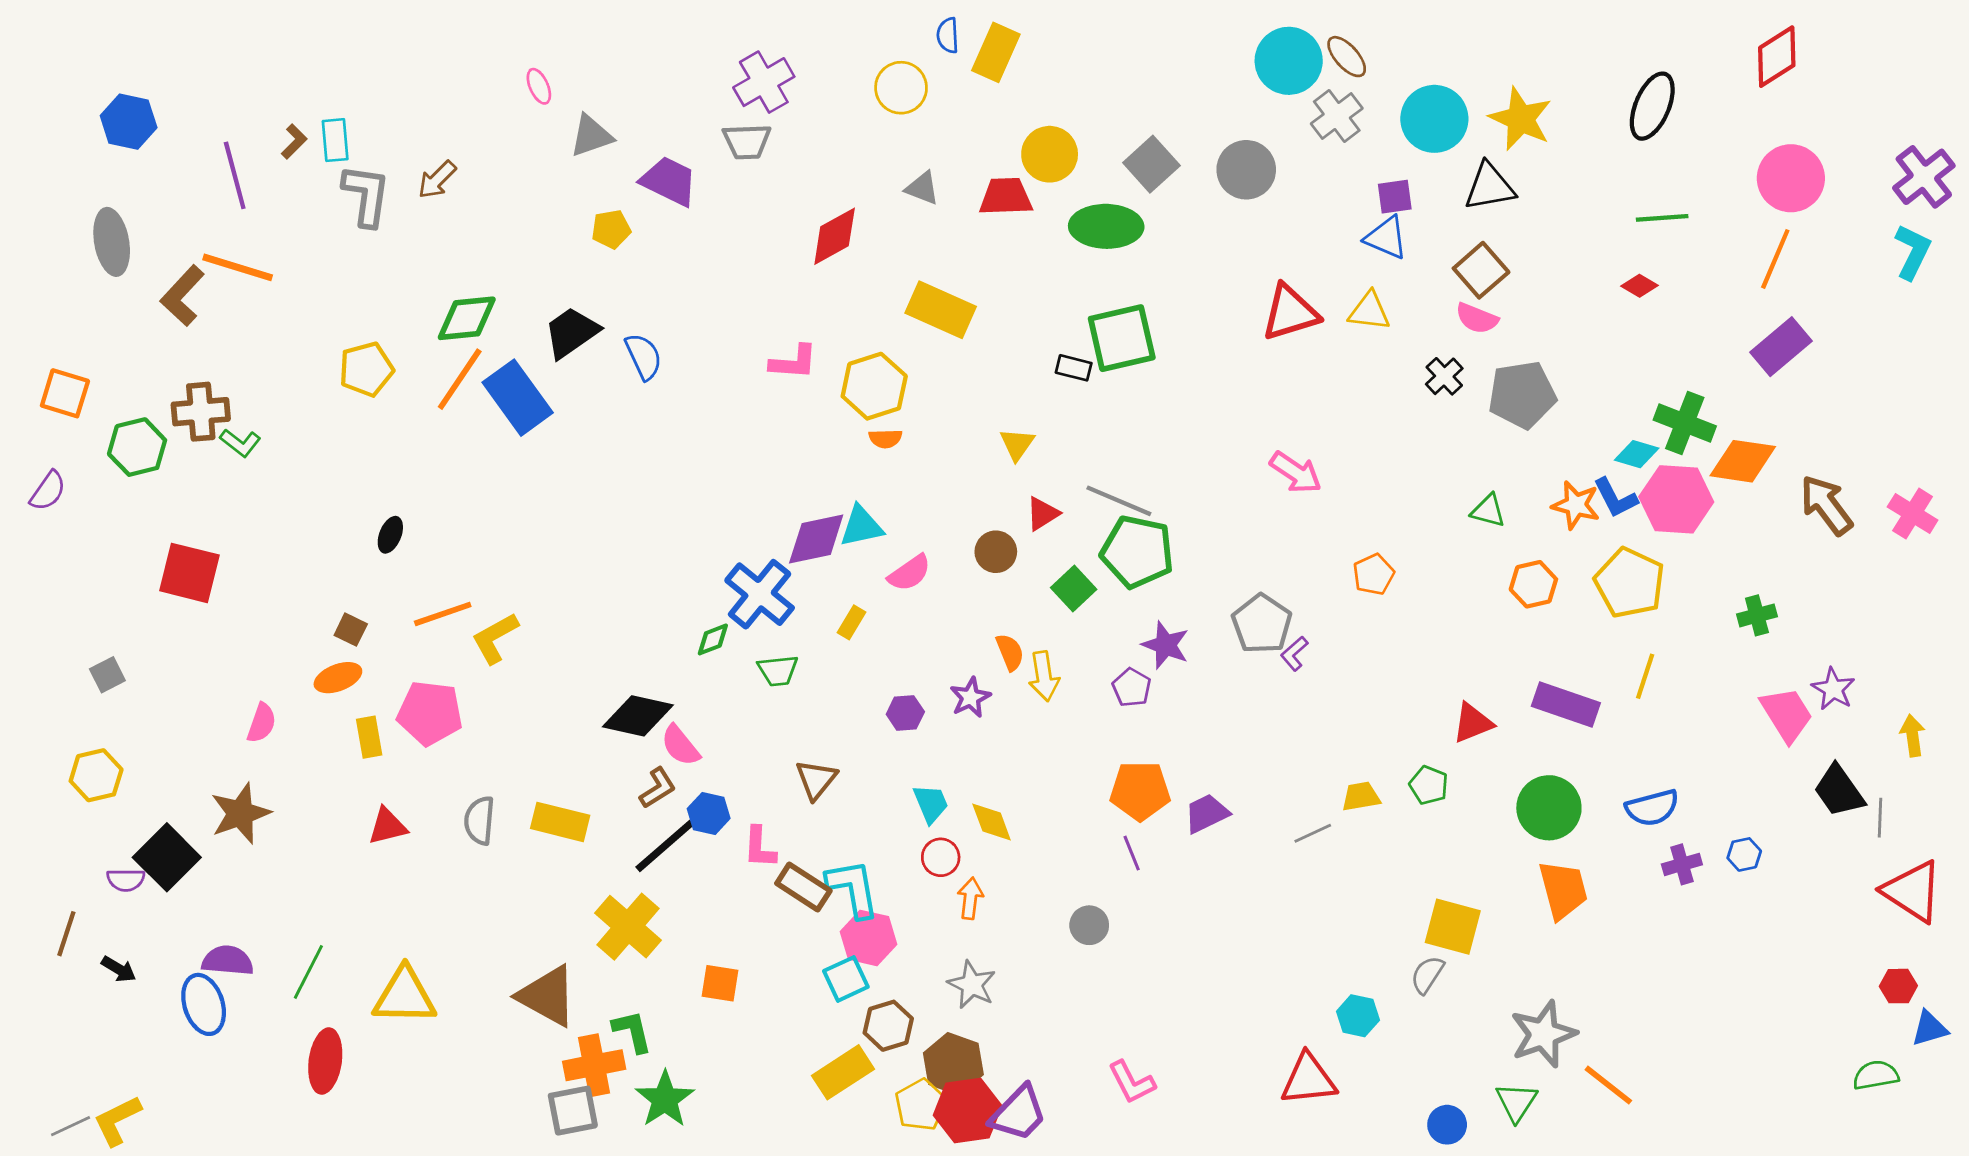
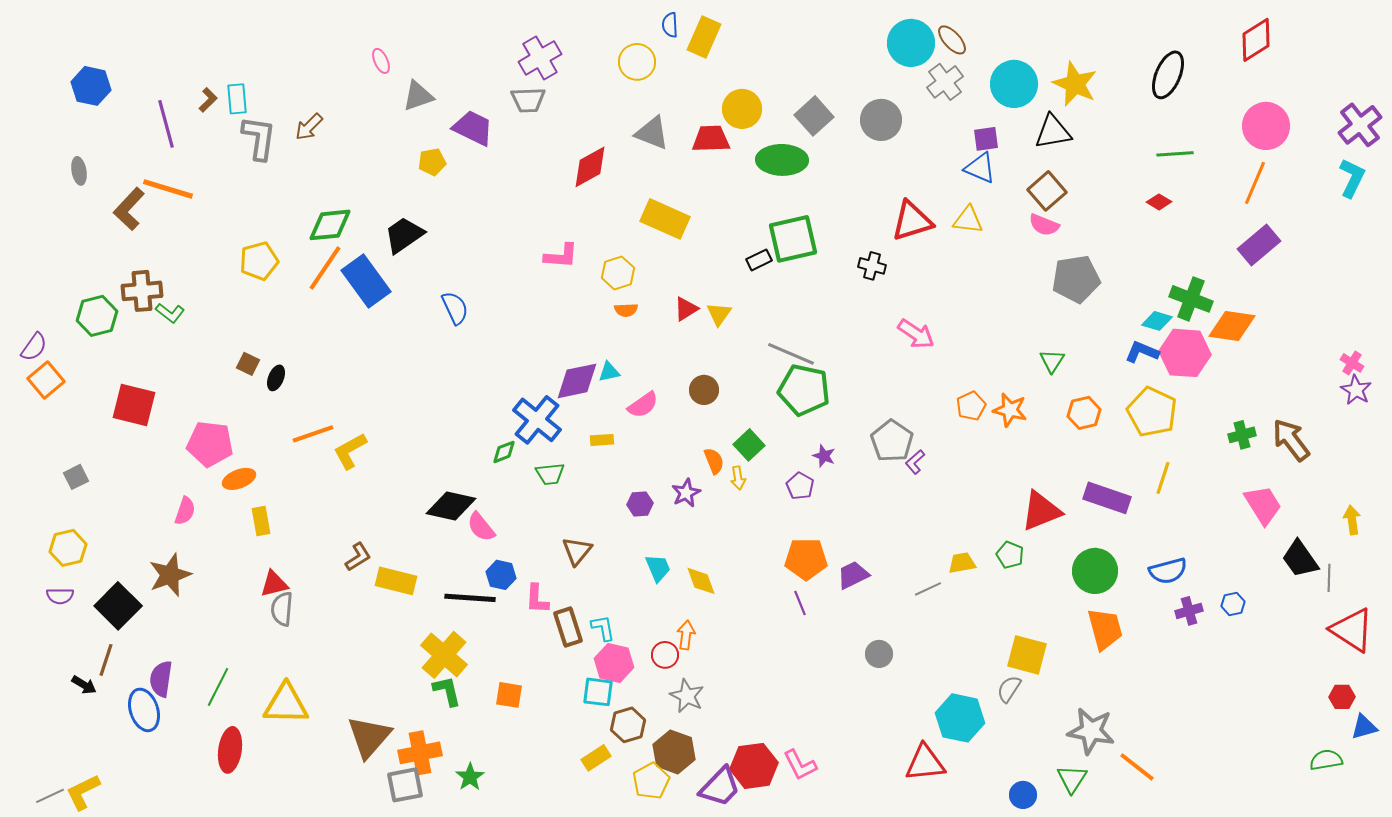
gray triangle: (922, 188) -> (652, 133), size x1.4
gray ellipse: (112, 242) -> (79, 171), size x0.6
blue semicircle: (644, 357) -> (455, 308), moved
black rectangle: (1074, 368) -> (759, 260), turned -40
black cross: (1444, 376) -> (872, 266), moved, turned -32
yellow hexagon: (874, 386) -> (618, 273), size x0.7
orange square: (65, 393) -> (46, 380), moved, turned 33
blue L-shape: (1615, 498) -> (1142, 352), turned 140
orange star: (1576, 505) -> (1010, 410), moved
brown arrow: (1826, 505) -> (1291, 440), moved
green triangle: (1488, 511) -> (1052, 361), turned 48
red triangle: (1043, 514) -> (686, 309), moved
pink cross: (1913, 514) -> (1352, 363), size x0.7
cyan triangle: (861, 526) -> (609, 372), size x0.7
green square: (1074, 589) -> (749, 445), moved
yellow rectangle: (852, 622) -> (602, 440), turned 55
brown square: (351, 630) -> (248, 364), moved
purple star: (1166, 645) -> (824, 456), size x0.7
yellow arrow: (1044, 676) -> (738, 478), size x0.7
purple star: (1833, 689) -> (1356, 390), moved
pink pentagon: (430, 713) -> (210, 444), moved
red triangle: (1473, 723) -> (1041, 511), size x1.4
brown L-shape: (658, 788) -> (358, 557), moved
gray semicircle: (479, 821) -> (282, 609), moved
black line: (665, 846) -> (470, 598), turned 45
red circle: (941, 857) -> (665, 655), moved
purple semicircle: (126, 880) -> (60, 596), moved
brown rectangle: (803, 887) -> (568, 627), turned 39
cyan L-shape: (853, 888) -> (603, 628), size x0.6
gray circle: (1089, 925) -> (879, 654), moved
brown line: (66, 934) -> (106, 660), moved
purple semicircle: (228, 961) -> (161, 679), turned -87
cyan square: (846, 979) -> (598, 692), turned 32
brown triangle: (547, 996) -> (369, 737), moved, turned 42
cyan hexagon: (1358, 1016) -> (960, 718), size x1.6
green L-shape: (632, 1031) -> (447, 691), moved
gray star: (1543, 1034) -> (1091, 731), turned 30
yellow rectangle: (843, 1072) -> (596, 758), size x0.7
green star: (665, 1099) -> (470, 777), size x0.7
red hexagon: (968, 1111) -> (754, 766), moved

